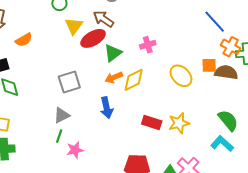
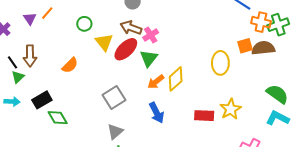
orange semicircle: (24, 40) -> (70, 65), moved
pink cross: (148, 45) -> (151, 35), moved
yellow ellipse: (181, 76) -> (220, 63), turned 60

